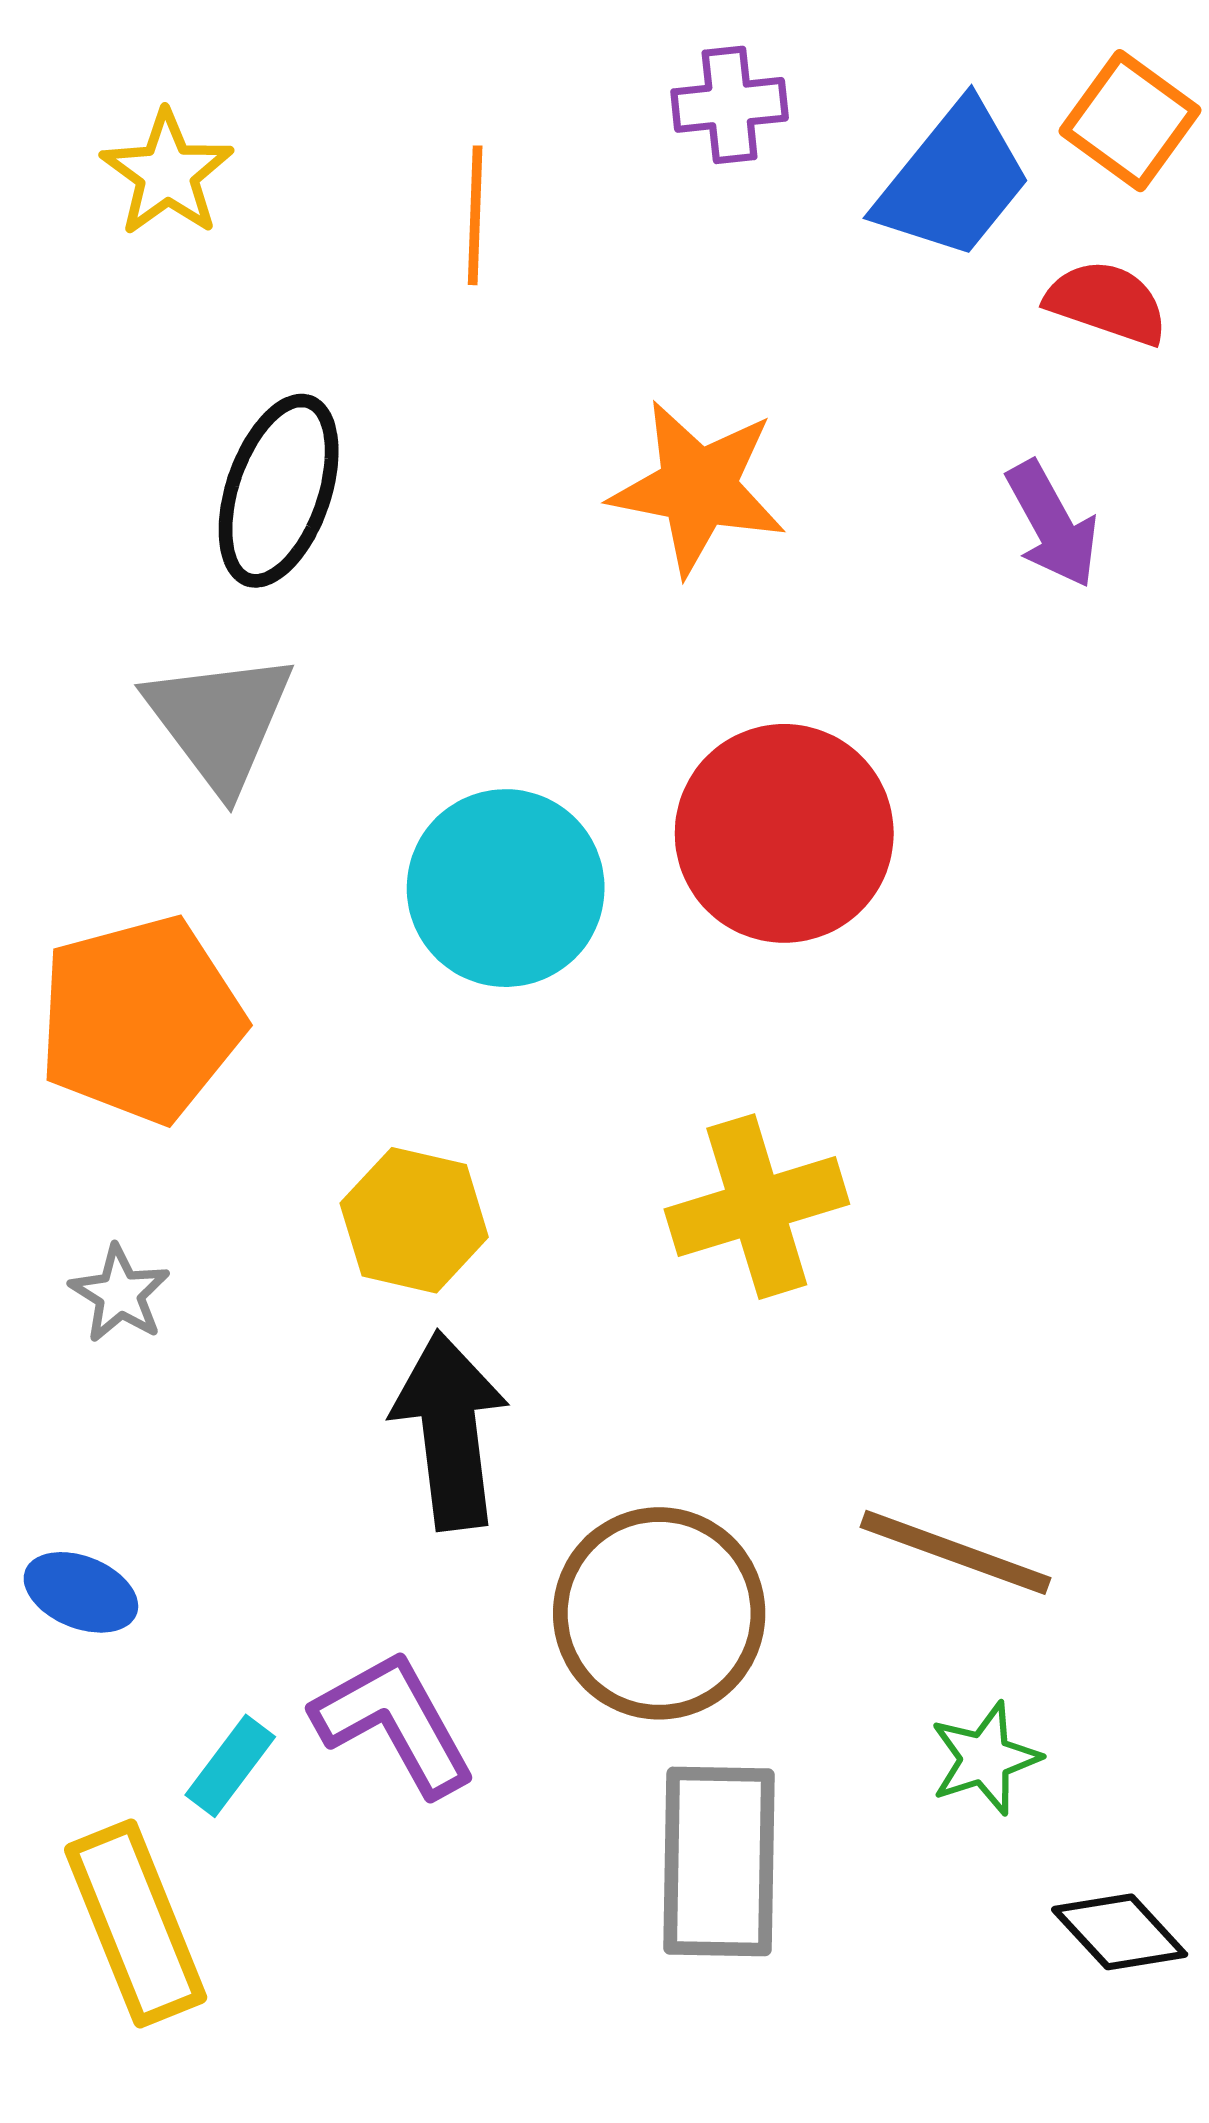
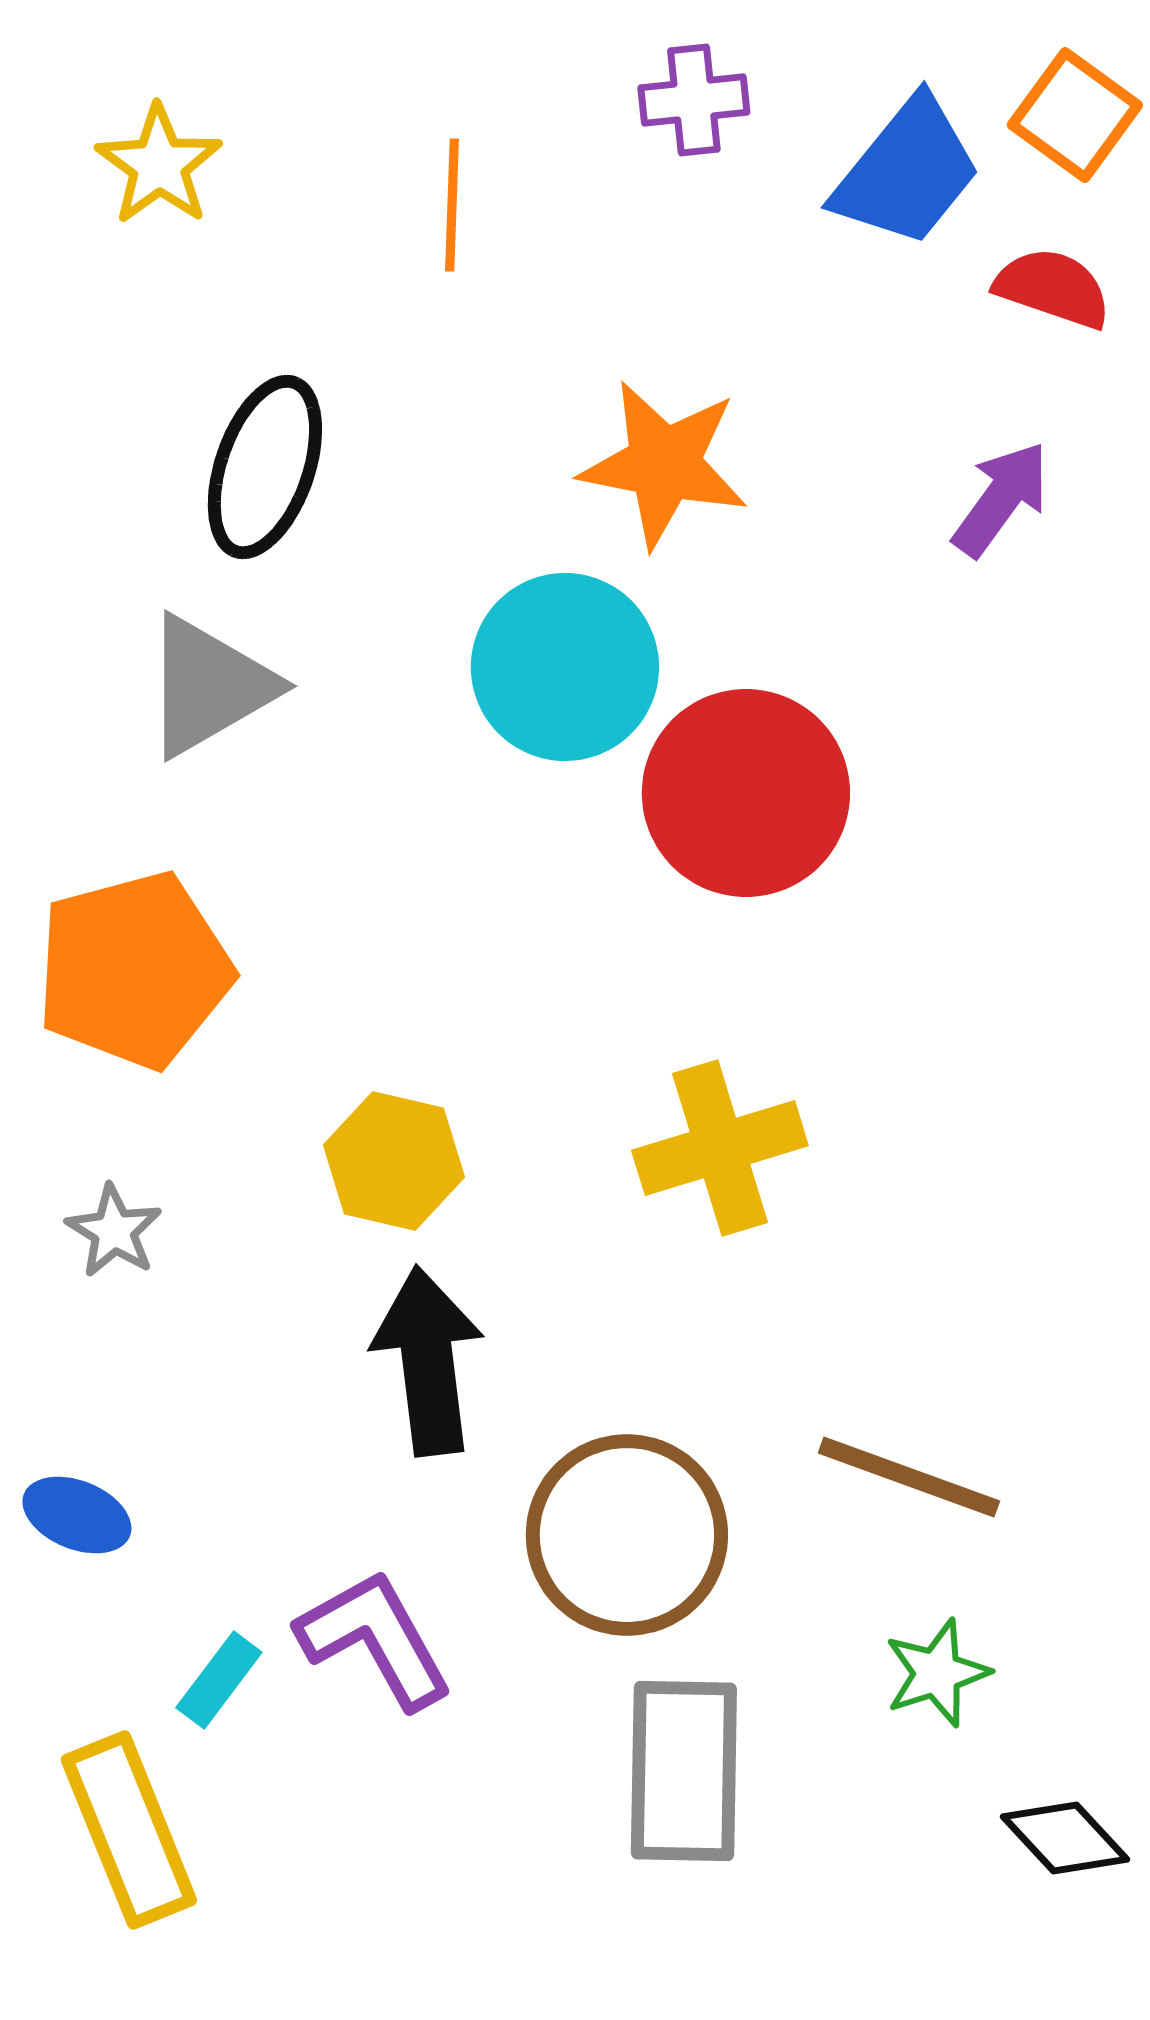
purple arrow: (1052, 524) -> (1001, 499), turned -115
gray triangle: (220, 721) -> (209, 686), turned 37
cyan circle: (506, 888) -> (565, 667), moved

